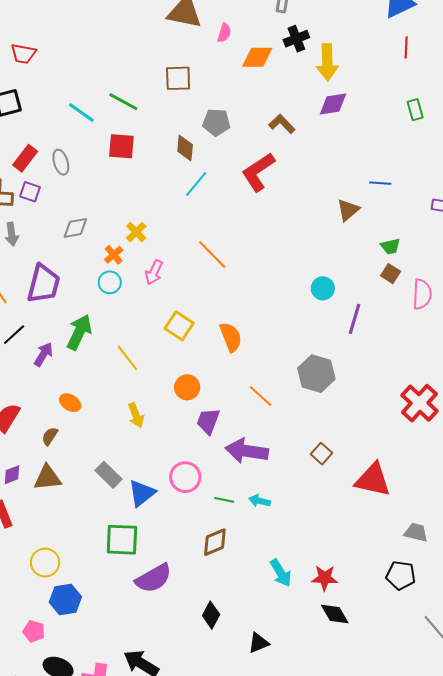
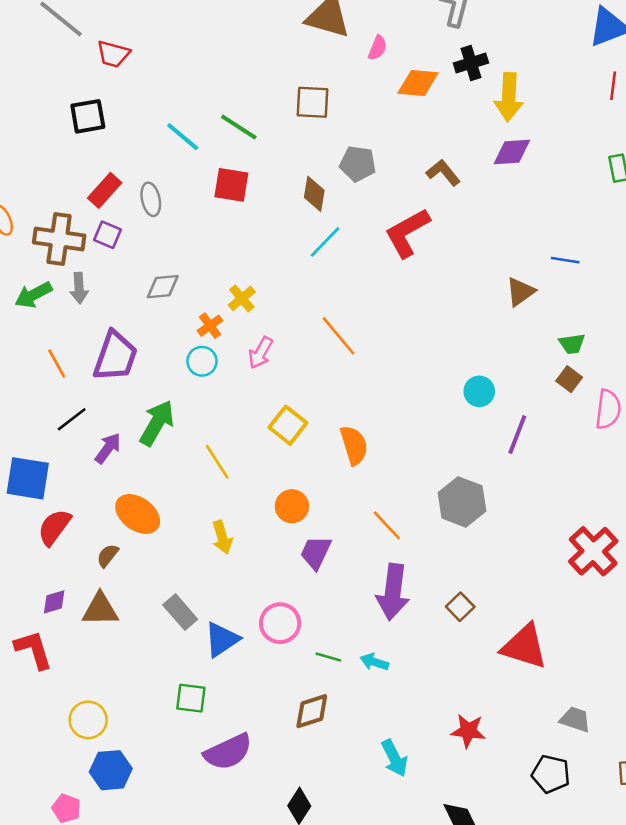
orange ellipse: (70, 403) -> (138, 514), size x1.6
purple arrow: (247, 451) -> (393, 592), moved, turned -96
green square: (122, 540) -> (191, 698), size x0.7
red star: (325, 578) -> (468, 731), moved

